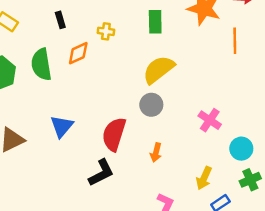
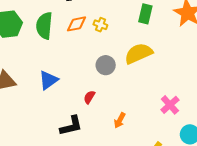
yellow cross: (106, 31) -> (100, 25), moved
gray circle: (151, 105) -> (106, 65), moved
red semicircle: (114, 134) -> (89, 97), size x0.5

